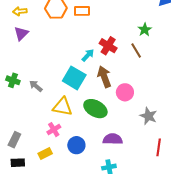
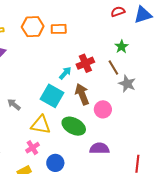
red cross: (108, 46) -> (85, 63), turned 36
gray star: (148, 116) -> (127, 84), moved
purple semicircle: (113, 139) -> (99, 148), moved

